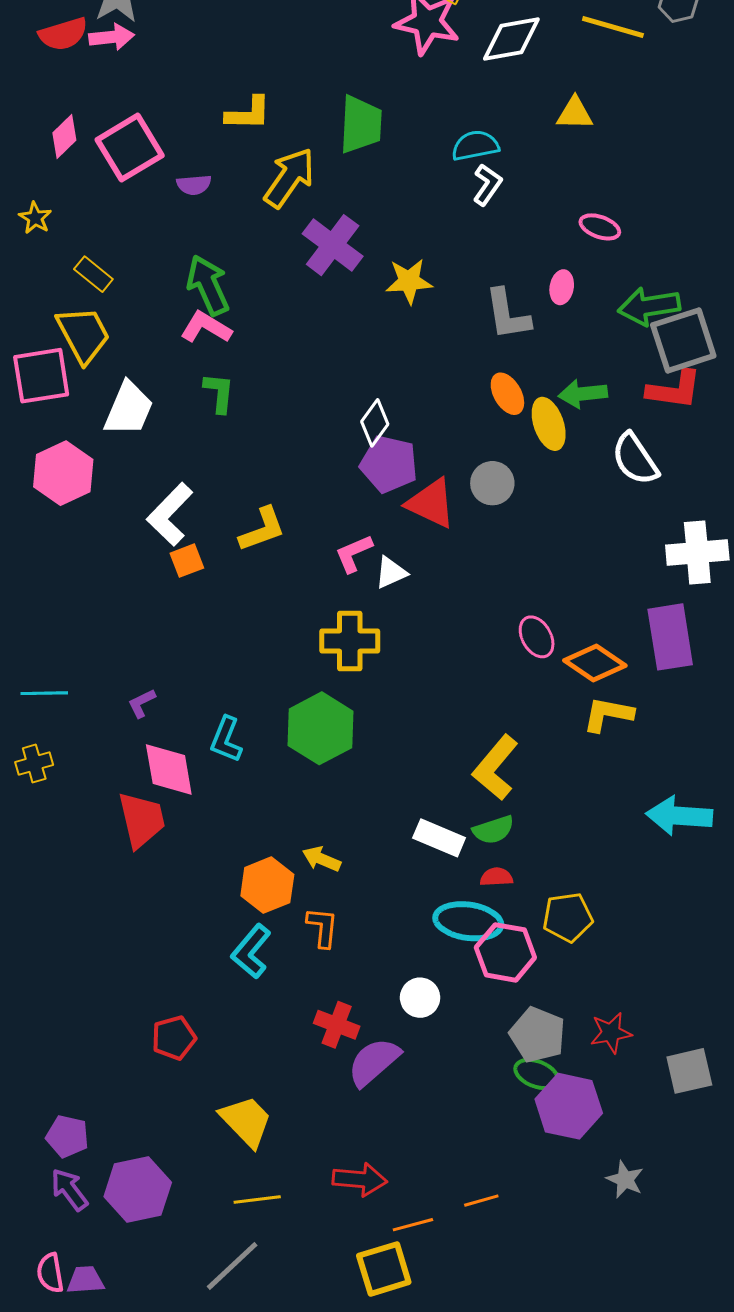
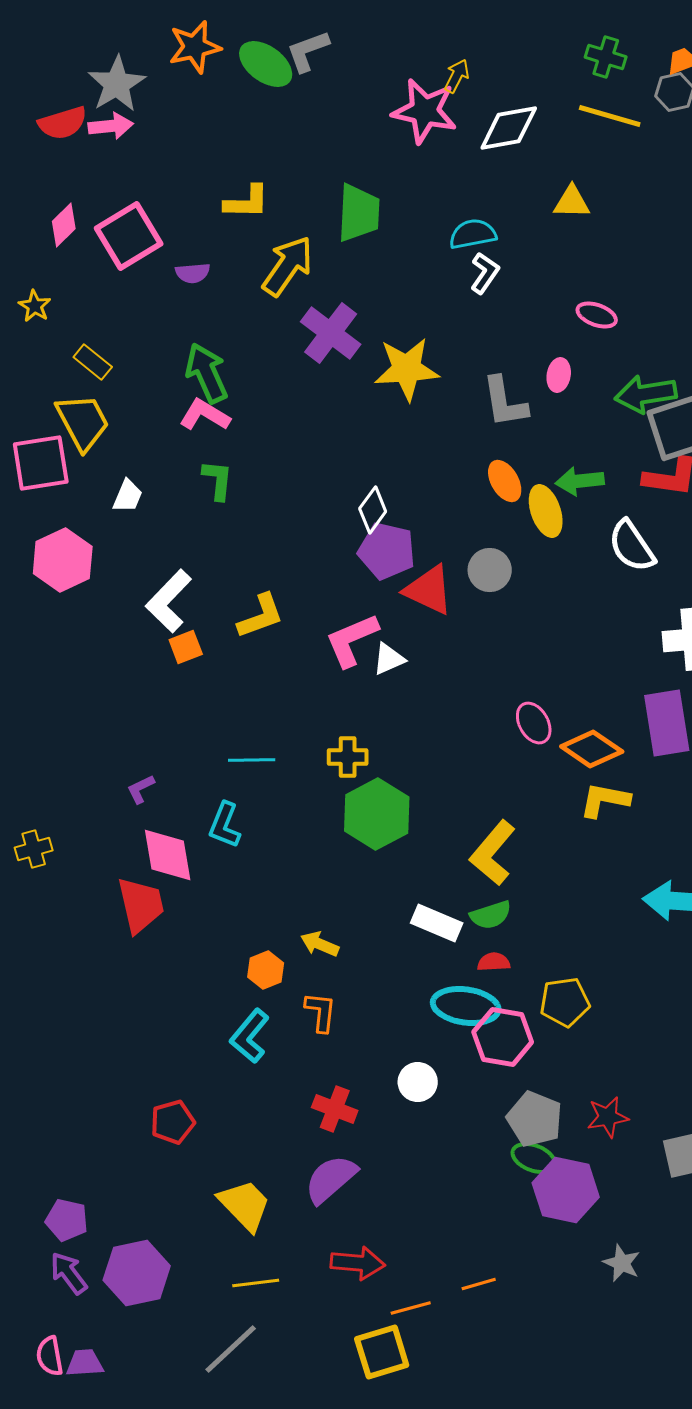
yellow star: (409, 281) -> (407, 369), size x1.4
white trapezoid: (129, 409) -> (128, 496), size x0.6
pink L-shape: (354, 554) -> (352, 640), size x1.4
yellow cross: (350, 641) -> (348, 757), moved, size x0.7
cyan line: (44, 693) -> (252, 760), moved
green hexagon: (321, 728) -> (377, 814), moved
orange hexagon: (267, 885) -> (266, 970), size x0.7
purple semicircle: (374, 1062) -> (331, 1179), moved

